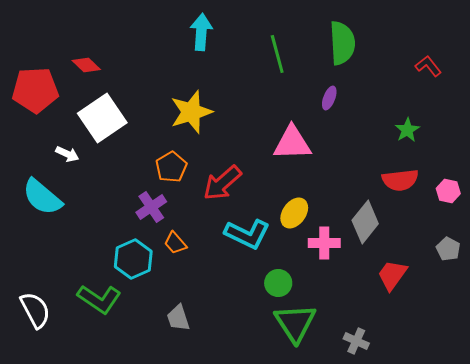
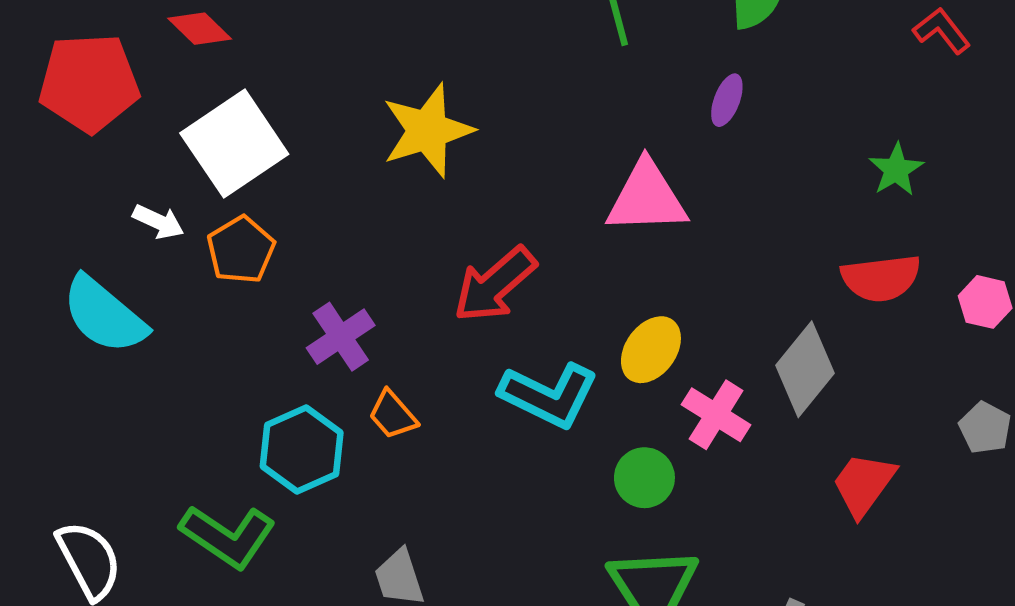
orange pentagon: (171, 167) -> (241, 250), moved
pink cross: (324, 243) -> (716, 415), turned 32
green circle: (278, 283) -> (644, 478), moved

